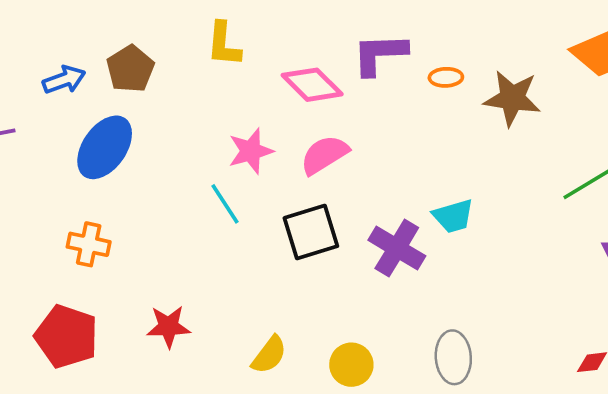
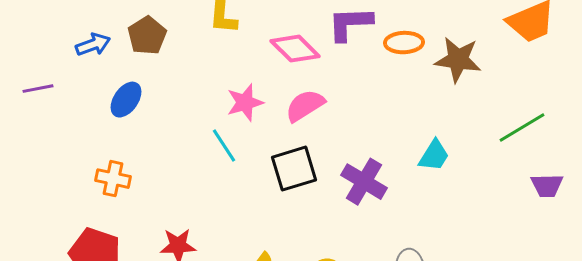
orange ellipse: (446, 77) -> (404, 43), size x1.4
blue ellipse: (105, 147) -> (126, 100), size x0.7
cyan trapezoid: (453, 216) -> (434, 156), moved, turned -42

